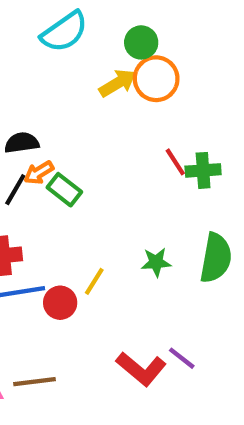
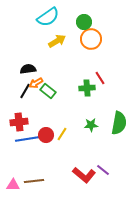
yellow arrow: (118, 83) -> (57, 41), moved
green cross: (203, 170) -> (87, 88), moved
red circle: (60, 303) -> (46, 135), moved

